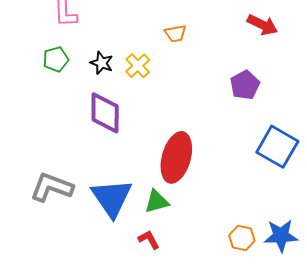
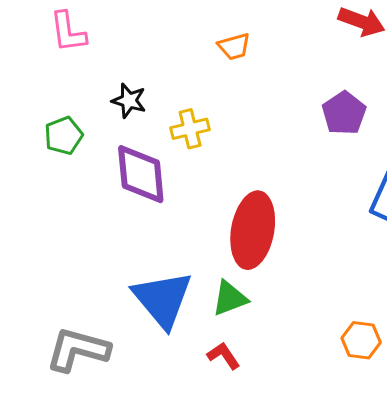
green pentagon: (56, 59) -> (64, 136), moved
yellow cross: (138, 66) -> (190, 129), moved, turned 35
gray L-shape: (52, 187) -> (78, 350), moved

